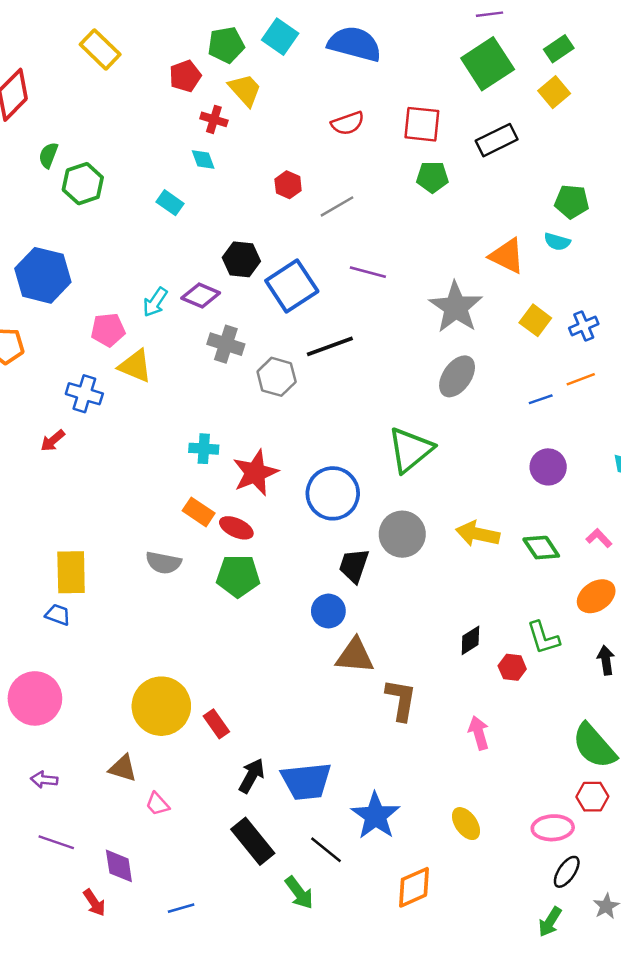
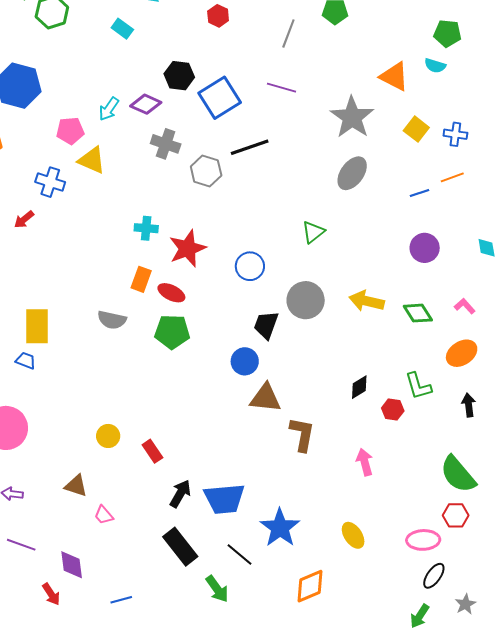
gray line: (337, 206) -> (288, 33), moved, turned -40
blue cross: (584, 326) -> (455, 134), turned 30
green triangle: (410, 450) -> (313, 232), size x0.6
blue circle: (333, 493) -> (250, 266), size x0.7
orange rectangle: (199, 512) -> (141, 279), turned 75
yellow circle: (161, 706) -> (108, 436), size x0.5

